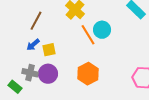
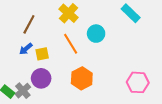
orange line: (88, 35) -> (71, 44), moved
gray cross: (30, 73) -> (23, 91), moved, turned 35

